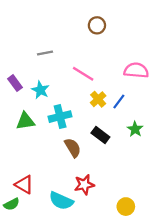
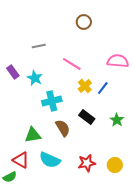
green triangle: (25, 121) -> (33, 135), moved
green star: (135, 129) -> (117, 120), moved
red star: (84, 185) -> (87, 163), moved
cyan semicircle: (61, 201) -> (50, 160), moved
yellow circle: (126, 207) -> (115, 165), moved

